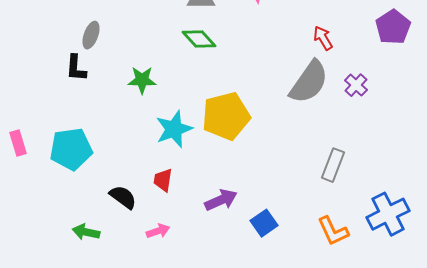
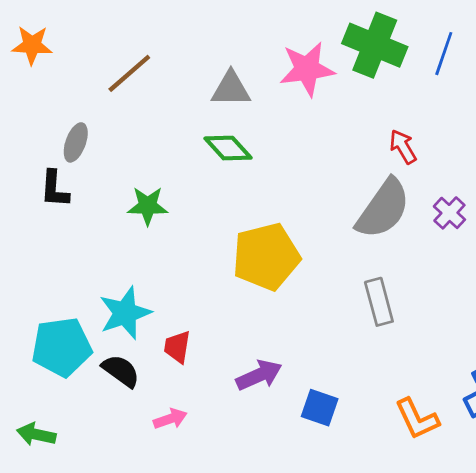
cyan star: (174, 129) -> (125, 313), moved
cyan pentagon: (71, 149) -> (62, 347), moved
gray rectangle: (333, 165) -> (379, 302), moved, turned -36
blue square: (264, 223) -> (320, 408), turned -36
green arrow: (86, 232) -> (36, 434), moved

